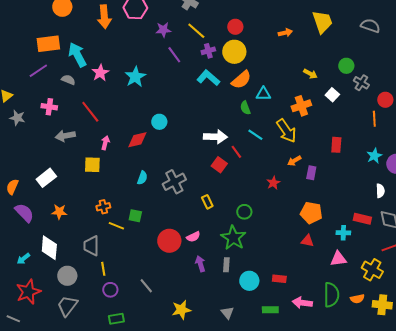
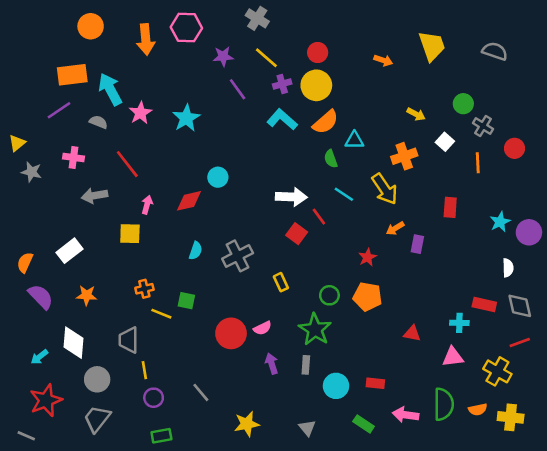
orange arrow: (285, 33) -> (383, 60), turned 32
orange line: (374, 119) -> (478, 163), moved
orange pentagon: (311, 213) -> (368, 297), moved
green rectangle: (270, 310) -> (364, 424), turned 35

